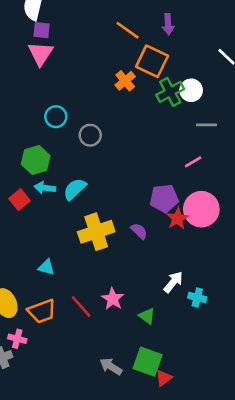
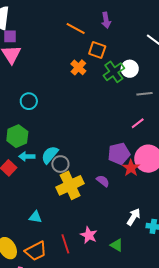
orange square: (152, 61) -> (97, 50), size x0.7
gray circle: (90, 135) -> (60, 164), moved
red line: (81, 307) -> (65, 244), turned 30

